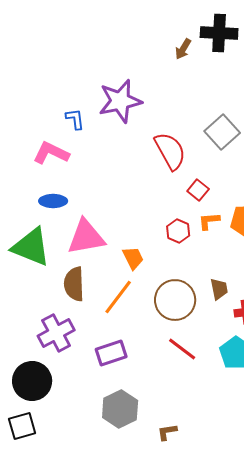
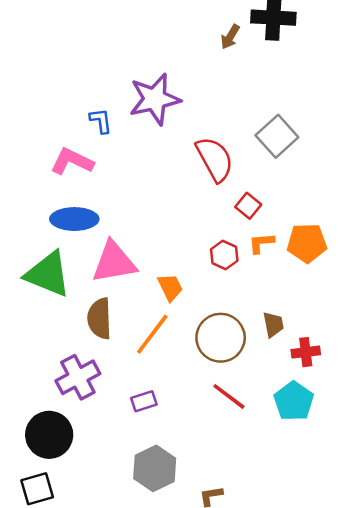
blue ellipse: (53, 201) -> (74, 219), size x1.4
purple rectangle: (111, 353) -> (144, 401), size x0.7

